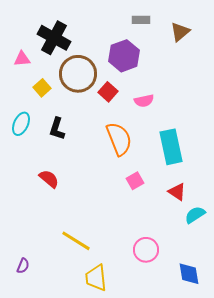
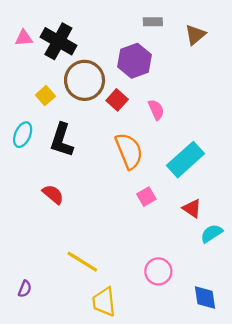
pink triangle: (22, 59) -> (24, 38), moved
pink semicircle: (144, 101) -> (156, 110), turned -102
black L-shape: (57, 129) -> (62, 140), size x1.4
cyan rectangle: (171, 147) -> (185, 160), turned 60

